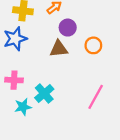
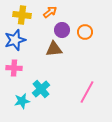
orange circle: (93, 45) -> (85, 32), moved
pink cross: (14, 80) -> (14, 68), moved

